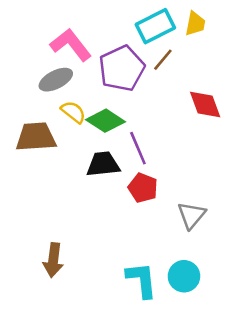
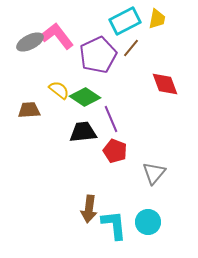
gray ellipse: (56, 80) -> (30, 42), moved
brown trapezoid: (36, 137) -> (29, 110), size x0.7
brown arrow: (53, 260) -> (89, 209), moved

